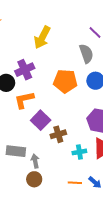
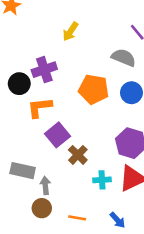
yellow arrow: (42, 37) -> (70, 32), size x0.7
gray semicircle: (86, 54) -> (124, 58), turned -54
brown cross: (58, 134) -> (78, 155), turned -35
orange line: (75, 183) -> (77, 218), moved

